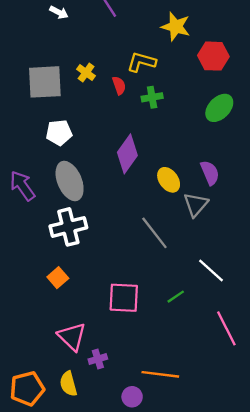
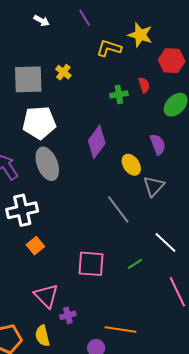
yellow L-shape: (141, 62) -> (109, 48), moved
red semicircle: (119, 85) -> (144, 85), moved
white pentagon: (59, 133) -> (39, 123), size x1.5
purple semicircle: (210, 173) -> (158, 144), moved
white cross: (68, 227) -> (22, 210), moved

